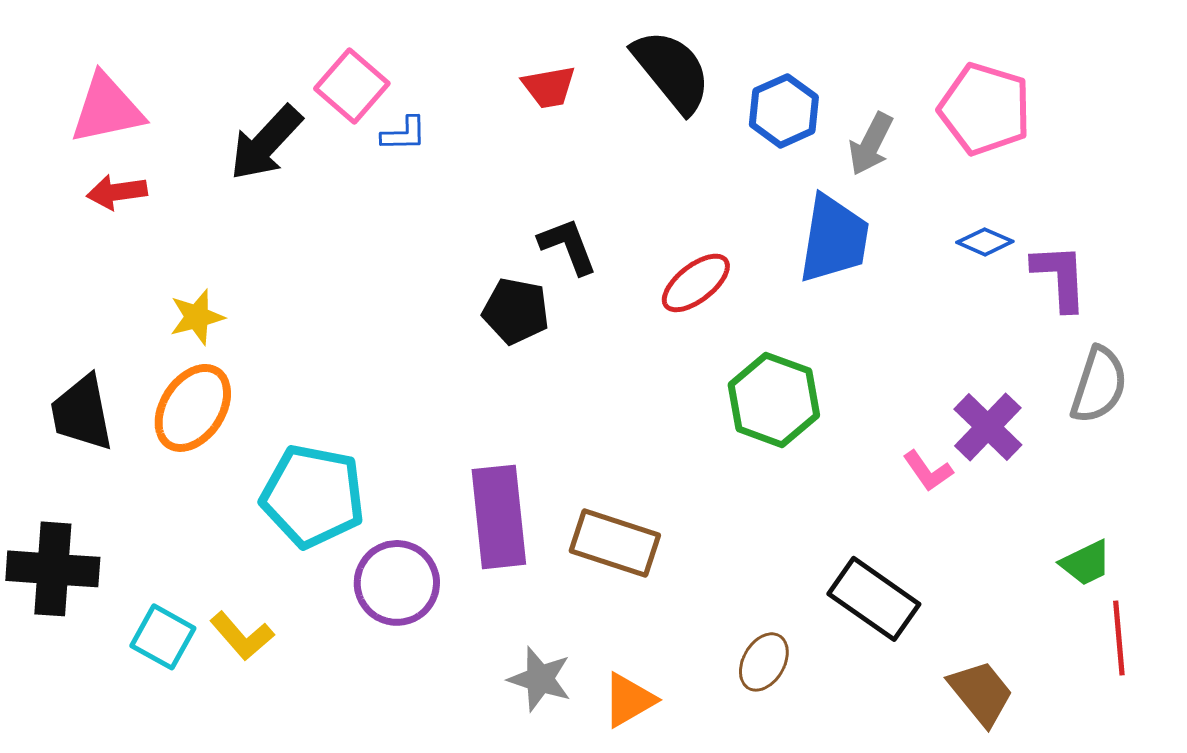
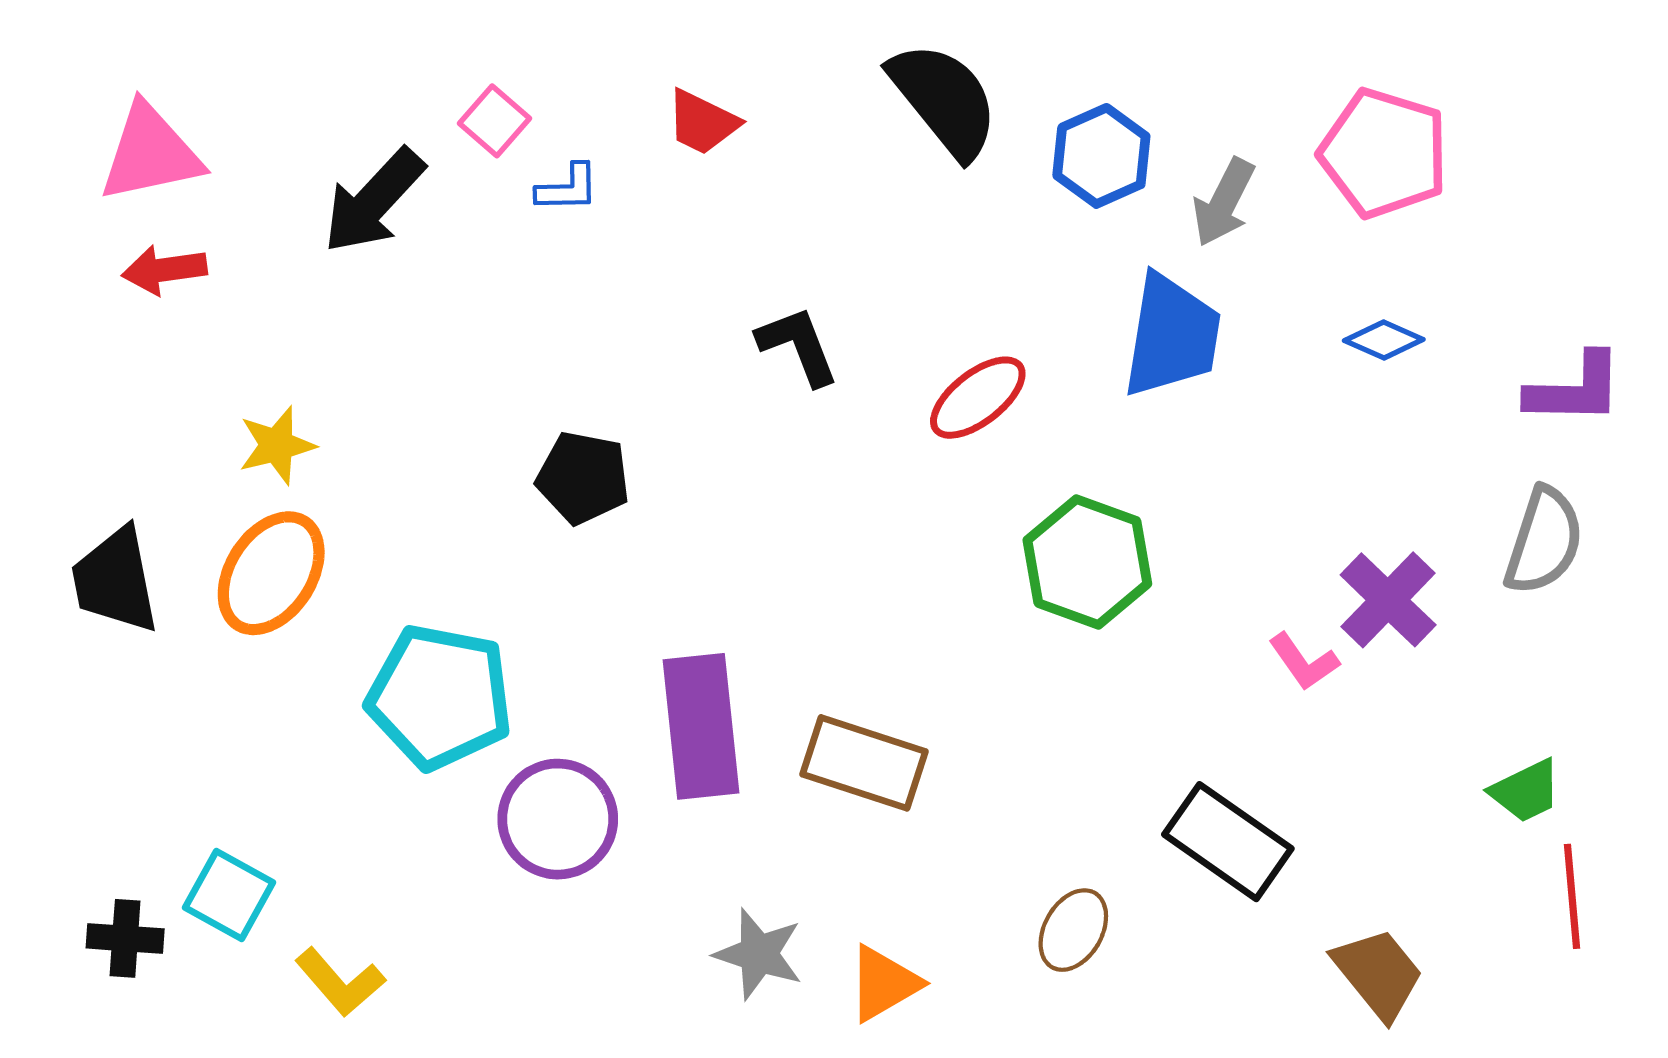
pink square: (352, 86) -> (495, 121), size x0.7
red trapezoid: (549, 87) -> (702, 122), moved, turned 36
purple L-shape: (1060, 277) -> (1575, 389), moved, turned 94
black pentagon: (516, 311) -> (583, 478), moved
black cross: (53, 569) -> (125, 938), moved, size x0.6
yellow L-shape: (242, 636) -> (340, 982), moved

